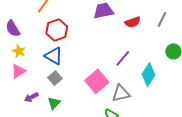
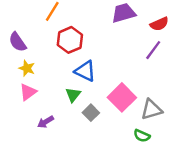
blue triangle: (54, 56) -> (85, 71), moved
purple line: (123, 58) -> (153, 50), moved
gray square: (55, 78) -> (91, 113), moved
green triangle: (54, 103) -> (73, 95), moved

